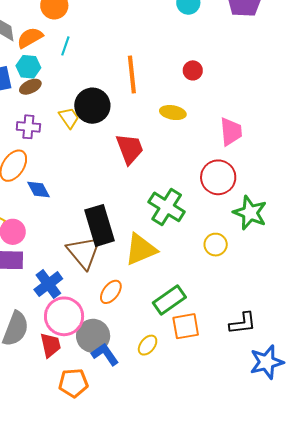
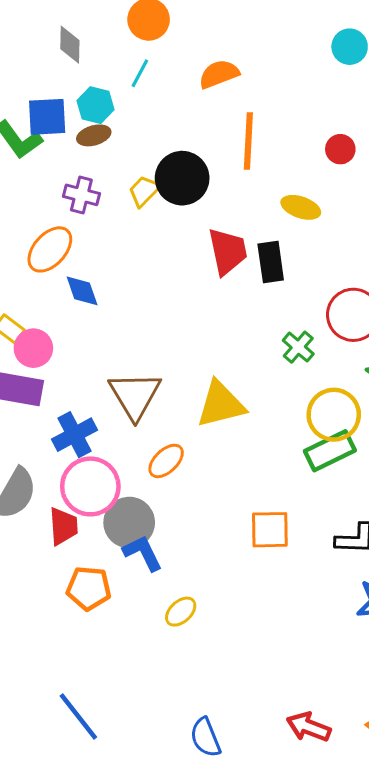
orange semicircle: (30, 38) -> (219, 74), moved
cyan line: (65, 46) -> (140, 73), moved
yellow trapezoid: (69, 118) -> (144, 191), turned -110
green cross: (167, 207) -> (298, 347), moved, size x0.6
black rectangle: (99, 225) -> (271, 262), moved, size x0.7
yellow circle: (216, 245) -> (334, 415), size x1.5
green rectangle: (169, 300) -> (330, 451), moved
yellow ellipse: (148, 345) -> (181, 612), moved

